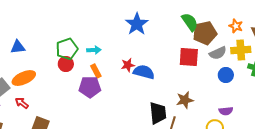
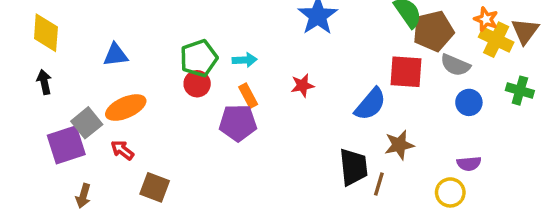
yellow cross: (241, 50) -> (496, 40), moved, turned 30
gray semicircle: (218, 53) -> (455, 65), turned 48
blue semicircle: (144, 72) -> (370, 104), moved, turned 115

